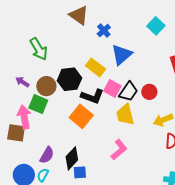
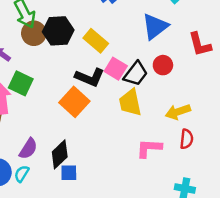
blue triangle: (122, 55) -> (155, 26), moved
black hexagon: (69, 79) -> (58, 31), moved
brown circle: (46, 86) -> (34, 33), moved
red circle: (149, 92) -> (163, 65), moved
pink L-shape: (119, 150) -> (149, 148), moved, turned -140

